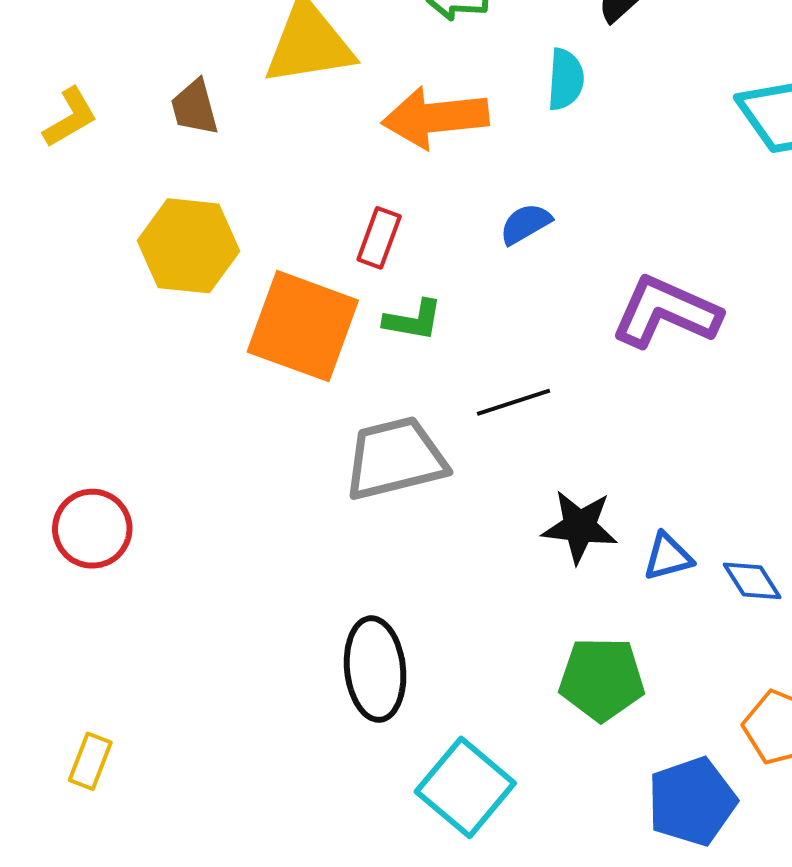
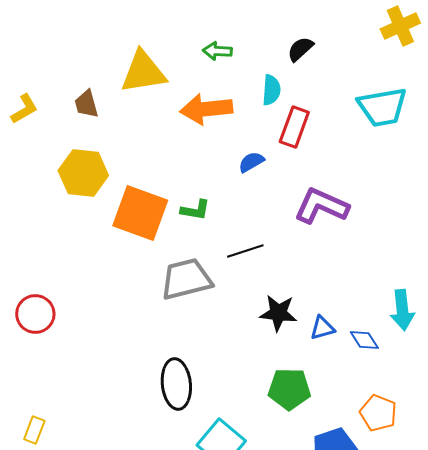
red rectangle: (379, 238) -> (294, 127), moved, size x1.4

